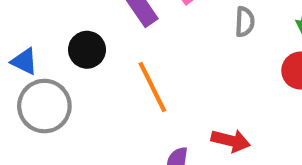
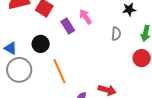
orange line: (152, 87) -> (59, 71), moved

